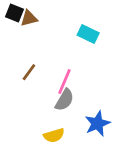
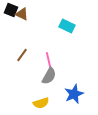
brown triangle: (29, 18) -> (22, 14), turned 40
pink line: (64, 81) -> (49, 62), turned -36

